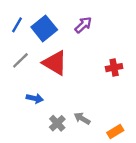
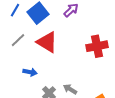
red cross: (114, 68) -> (97, 46), size x1.5

